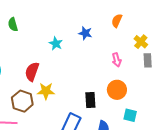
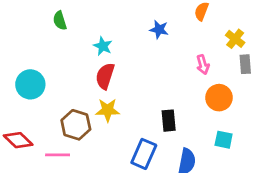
cyan star: (56, 44) -> (103, 46), moved
red semicircle: (32, 72) -> (105, 76), moved
orange circle: (117, 90) -> (219, 98), moved

